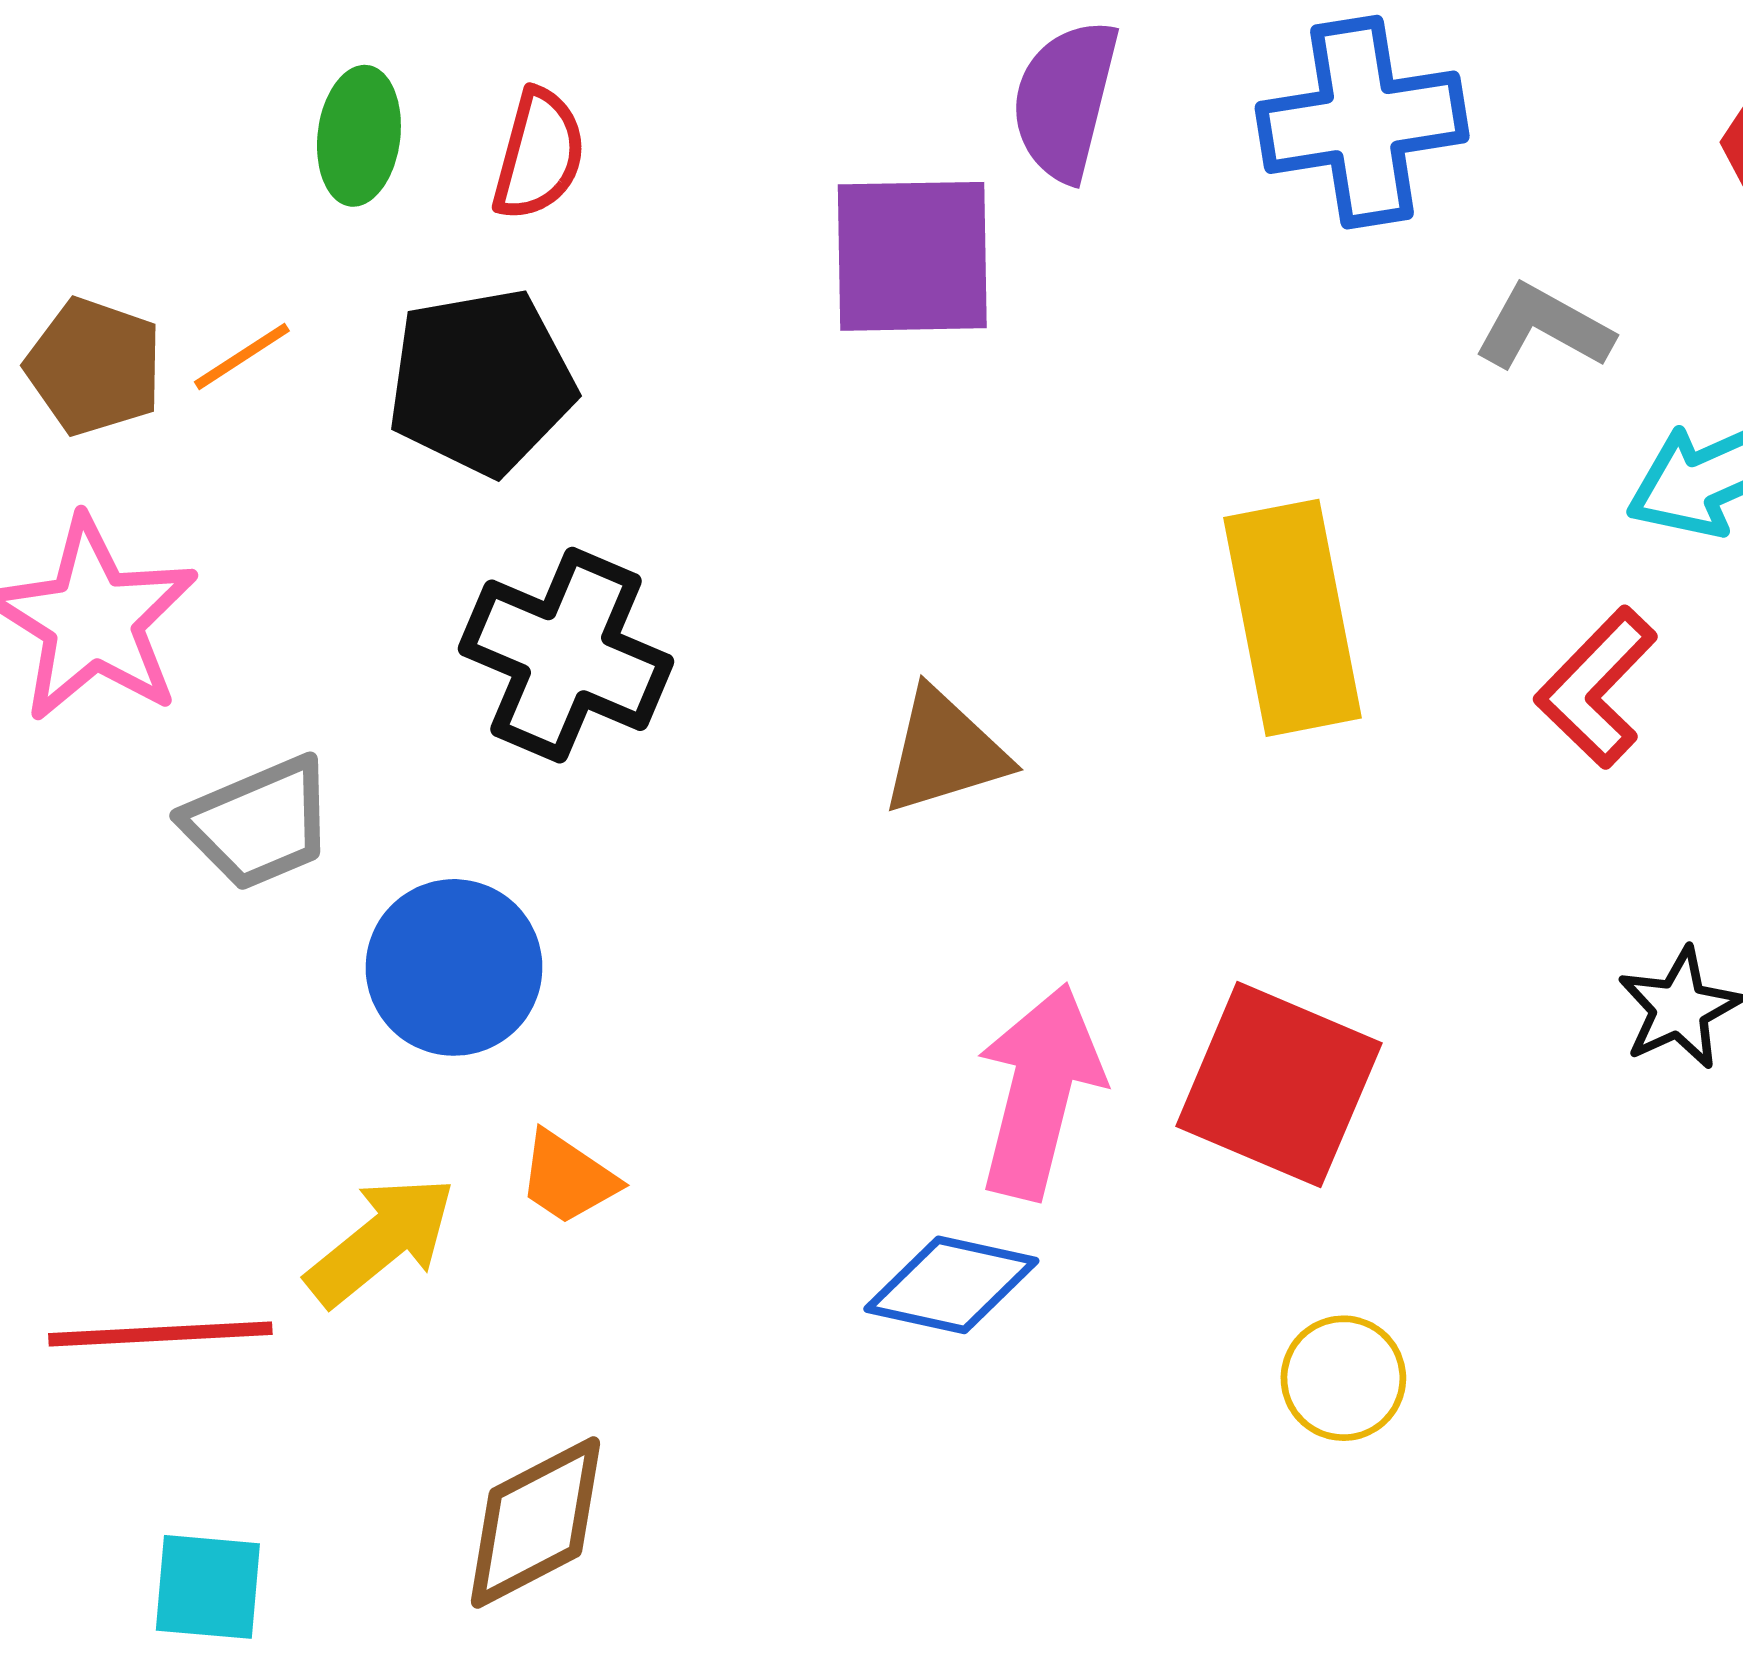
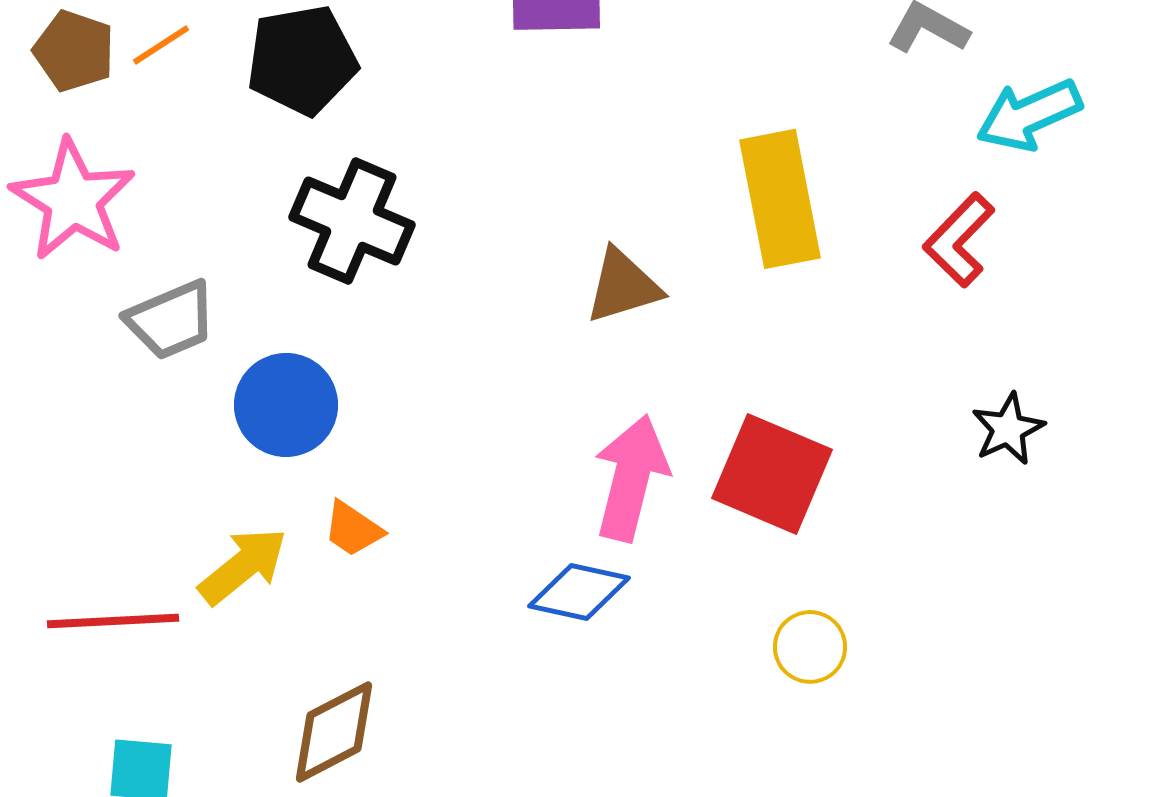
brown triangle: (945, 752) -> (623, 286), moved

